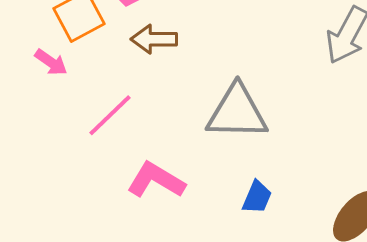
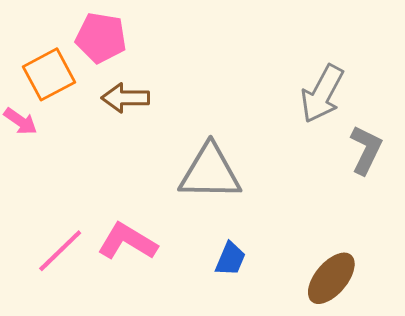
pink line: (110, 115) -> (60, 251), moved

